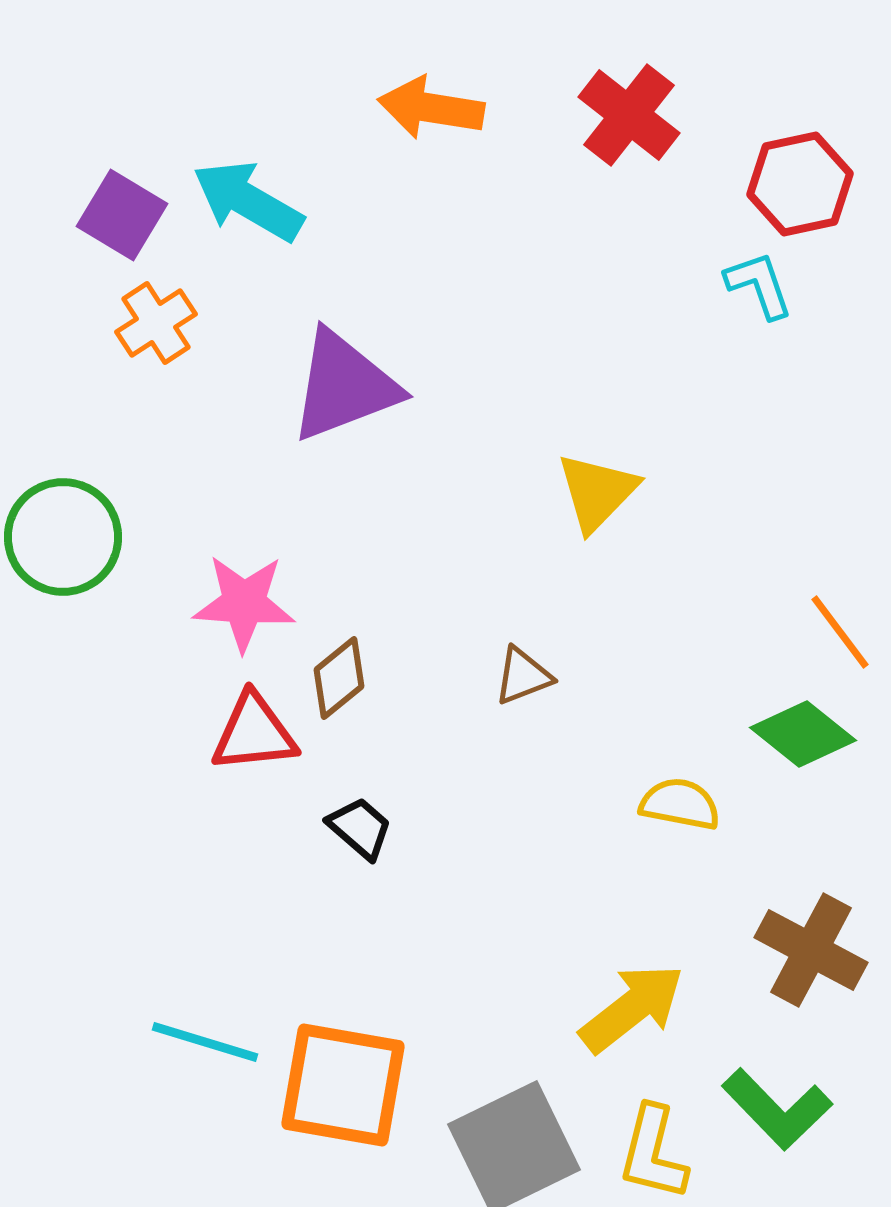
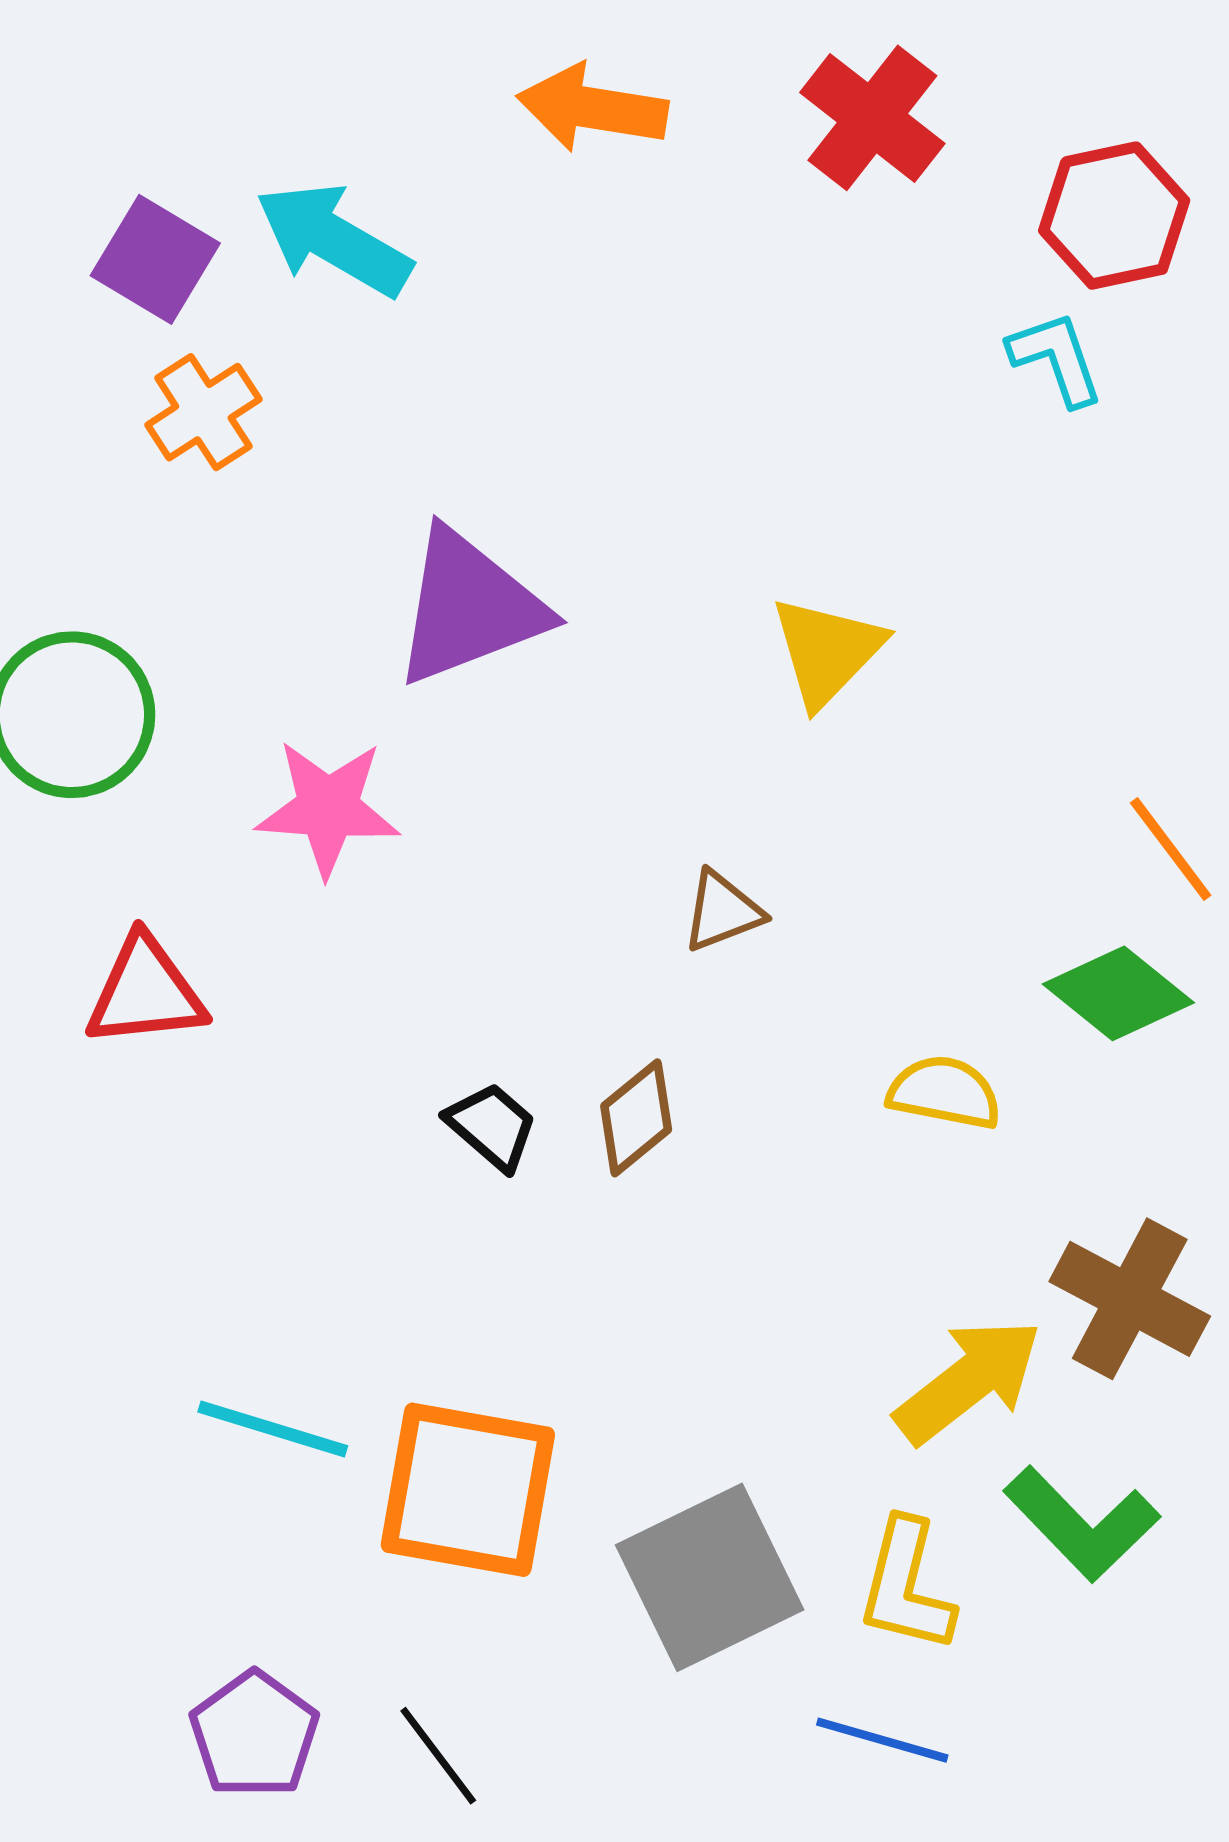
purple triangle: (344, 386) -> (469, 607), moved
brown diamond: (339, 678) -> (636, 1118), moved
red triangle: (254, 733) -> (145, 992), moved
yellow arrow: (632, 1008) -> (968, 1381), moved

